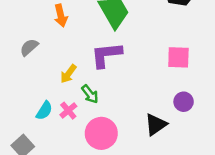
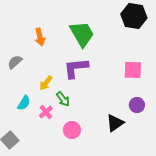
cyan semicircle: (44, 111) -> (24, 103), moved
pink circle: (101, 133) -> (72, 130), size x0.7

